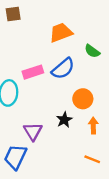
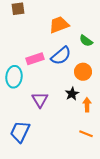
orange circle: (83, 99) -> (83, 72), moved
black star: (64, 120) -> (72, 94), moved
purple triangle: (33, 131) -> (40, 100), moved

